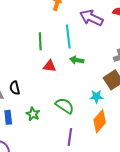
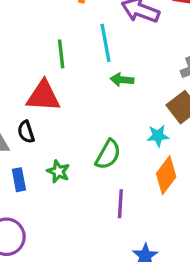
red triangle: (49, 66) -> (43, 96), moved, size x1.6
green semicircle: (65, 106) -> (108, 154), turned 90

